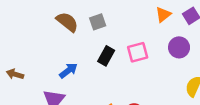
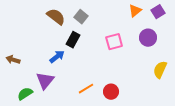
gray square: (98, 22) -> (81, 17), turned -32
black rectangle: (106, 56) -> (73, 40), moved

